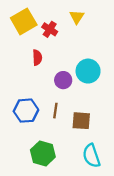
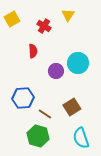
yellow square: (24, 21) -> (12, 19), moved, size x0.7
brown line: (55, 111) -> (45, 114), moved, turned -64
brown square: (81, 121) -> (72, 107), turned -36

